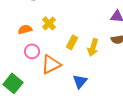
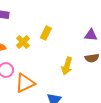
yellow rectangle: (72, 42) -> (46, 33), moved

